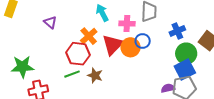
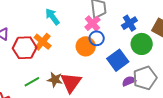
pink cross: (127, 24) -> (92, 23), moved, turned -35
red triangle: (113, 45) -> (71, 82), moved
red hexagon: (78, 54) -> (25, 48), moved
blue square: (185, 69) -> (118, 60), moved

